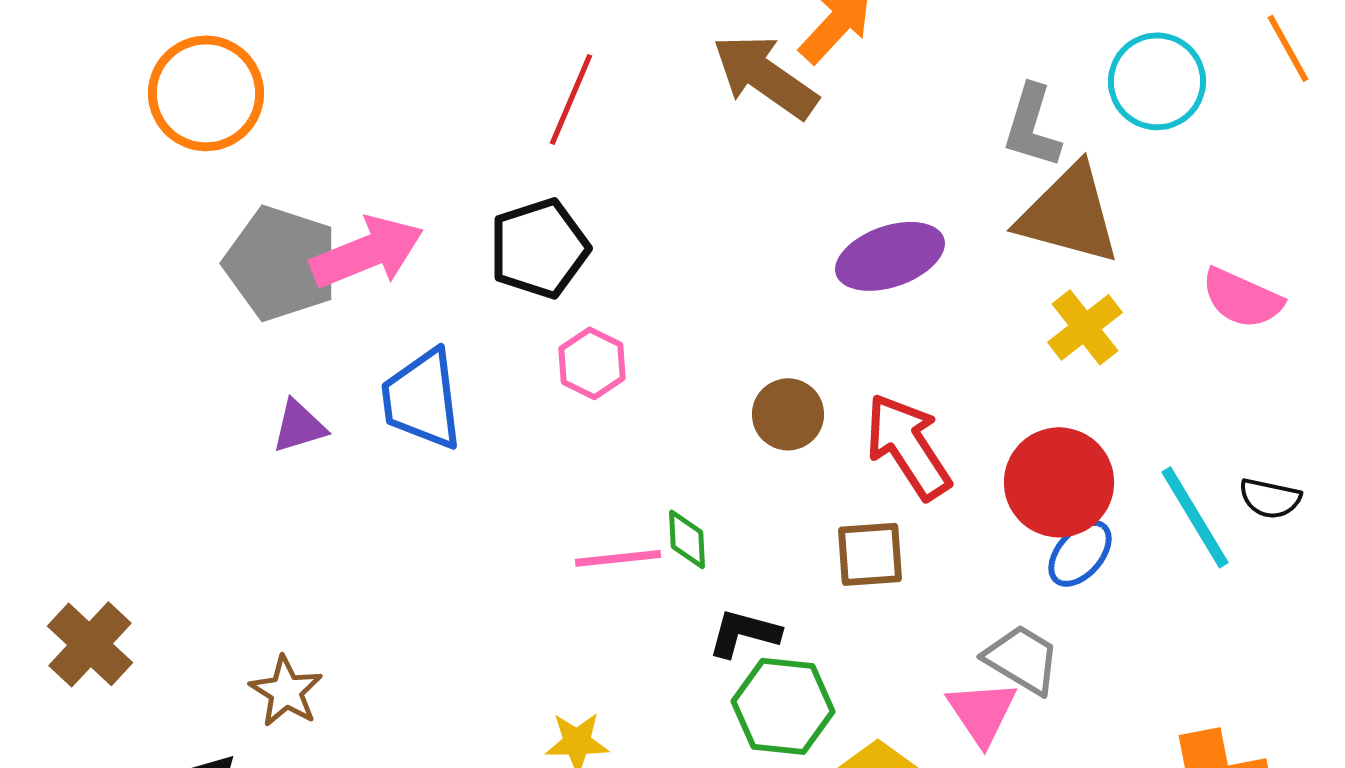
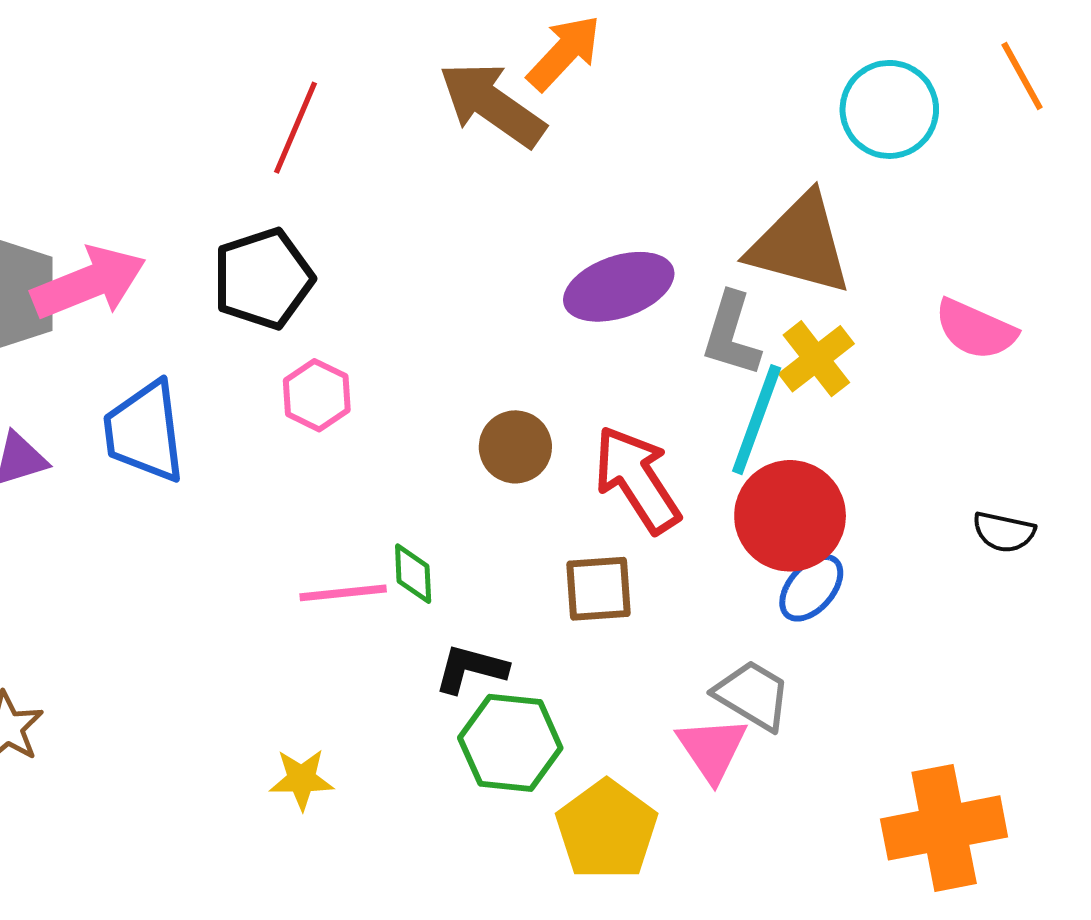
gray L-shape: (1032, 126) -> (731, 334), moved
cyan line: (1195, 517) -> (757, 420), moved, turned 51

